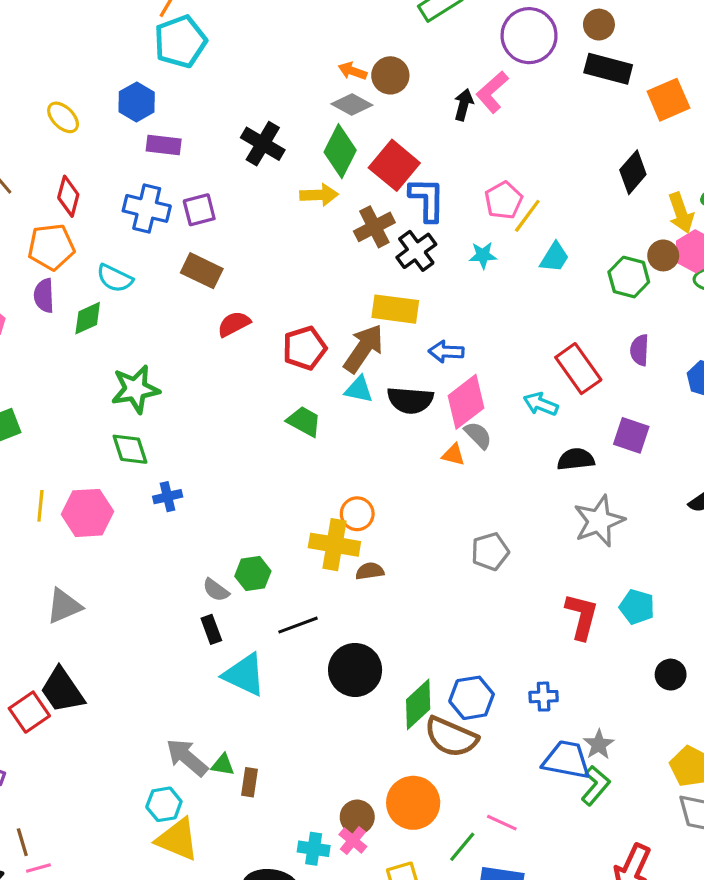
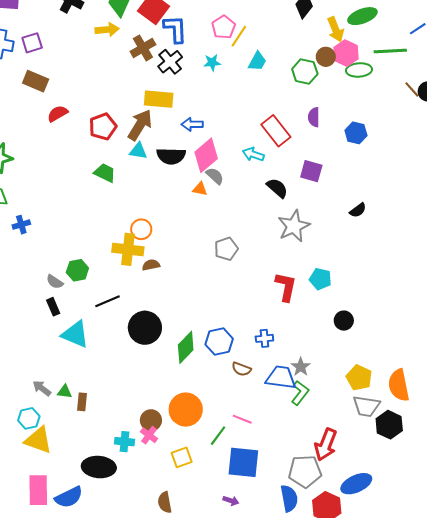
black semicircle: (576, 459) -> (277, 188), turned 50
brown semicircle: (451, 737) -> (241, 369), moved, size x0.6
gray arrow: (187, 757) -> (42, 388), size x0.7

